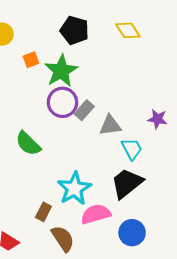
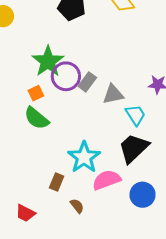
orange square: (31, 60) -> (36, 93), moved
green star: (61, 71) -> (48, 61), moved
brown semicircle: (63, 239) -> (77, 206), size x0.6

